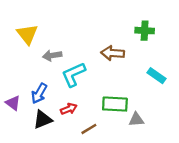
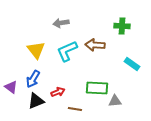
yellow triangle: (27, 34) -> (36, 50), moved
gray arrow: (52, 55) -> (61, 23), moved
cyan L-shape: (73, 74) -> (67, 51), moved
brown line: (89, 129) -> (75, 109), turned 40

